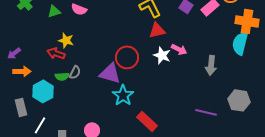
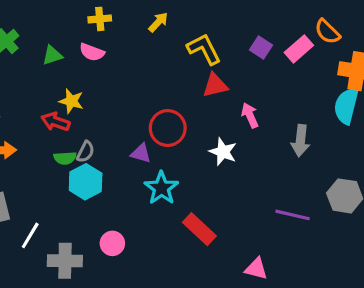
pink arrow: (179, 49) -> (250, 115), turned -140
white star: (162, 55) -> (223, 152), moved
purple triangle: (110, 73) -> (141, 153), size x0.6
cyan hexagon: (43, 91) -> (86, 182), moved

